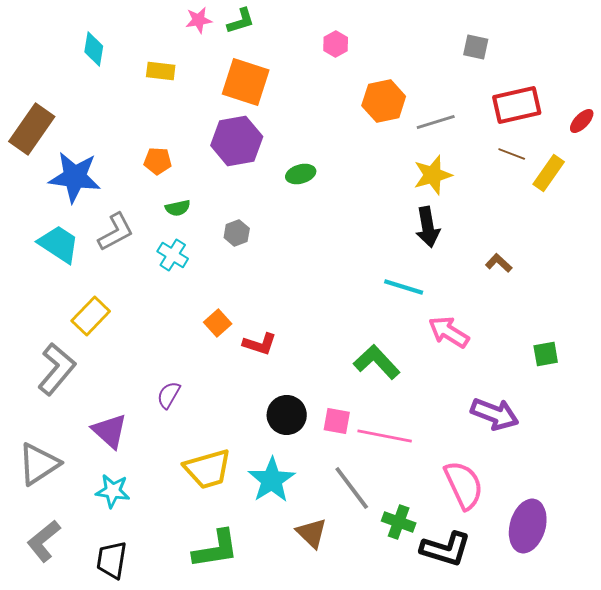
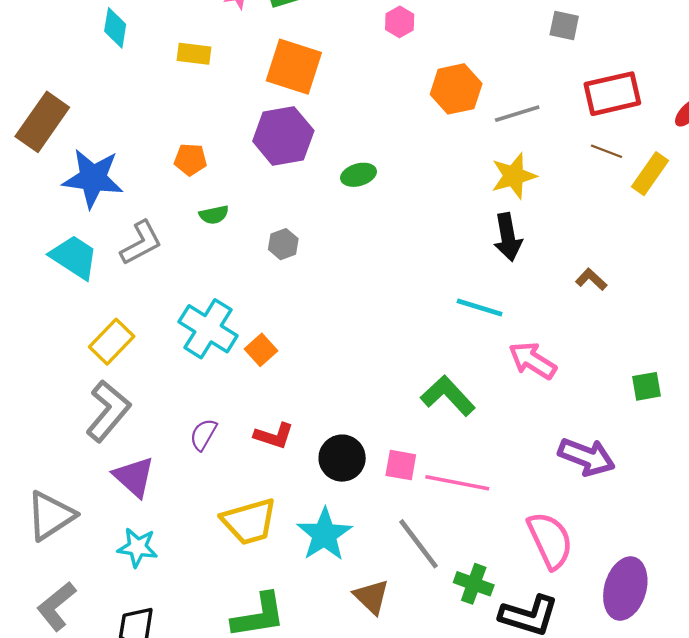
cyan cross: (173, 255) -> (208, 329), moved, size x1.6
red L-shape: (260, 344) -> (274, 436), moved
gray L-shape: (57, 369) -> (108, 411), moved

